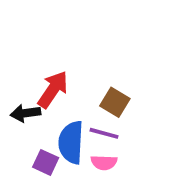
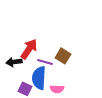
purple line: (104, 133) -> (45, 62), moved

